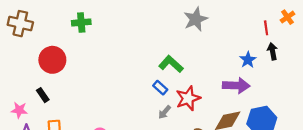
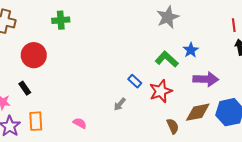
blue star: (248, 60) -> (191, 50), moved
green L-shape: (171, 64) -> (167, 59), moved
gray arrow: (165, 112) -> (120, 104), moved

